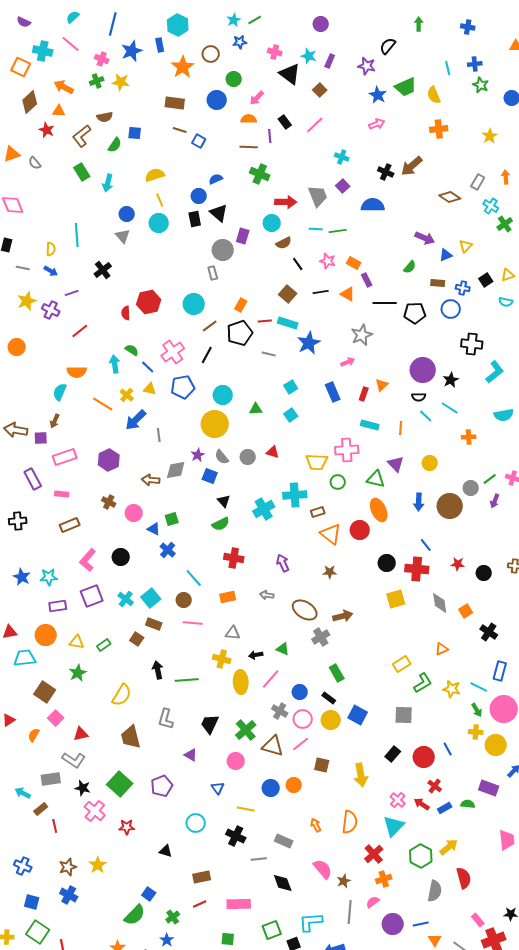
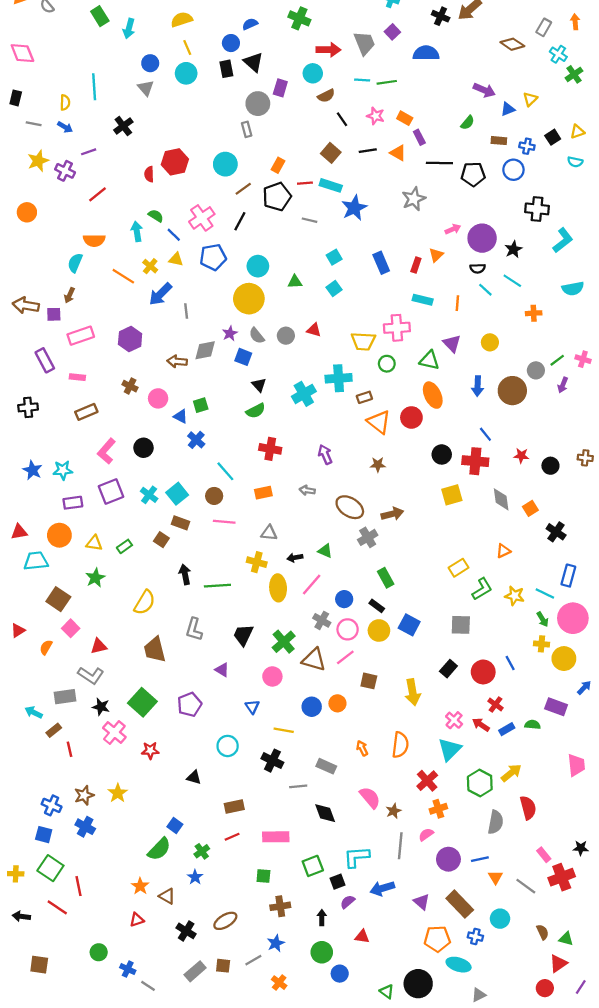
pink arrow: (348, 362) -> (453, 229), moved
blue cross: (23, 866) -> (52, 805), moved

